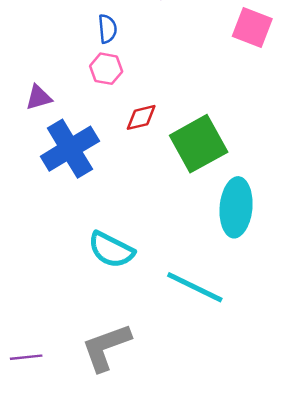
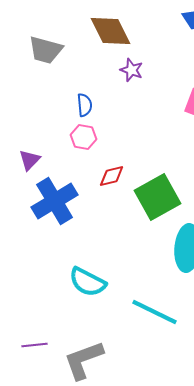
purple triangle: (39, 97) -> (30, 160), turned -30
purple line: (26, 357) -> (35, 345), moved

